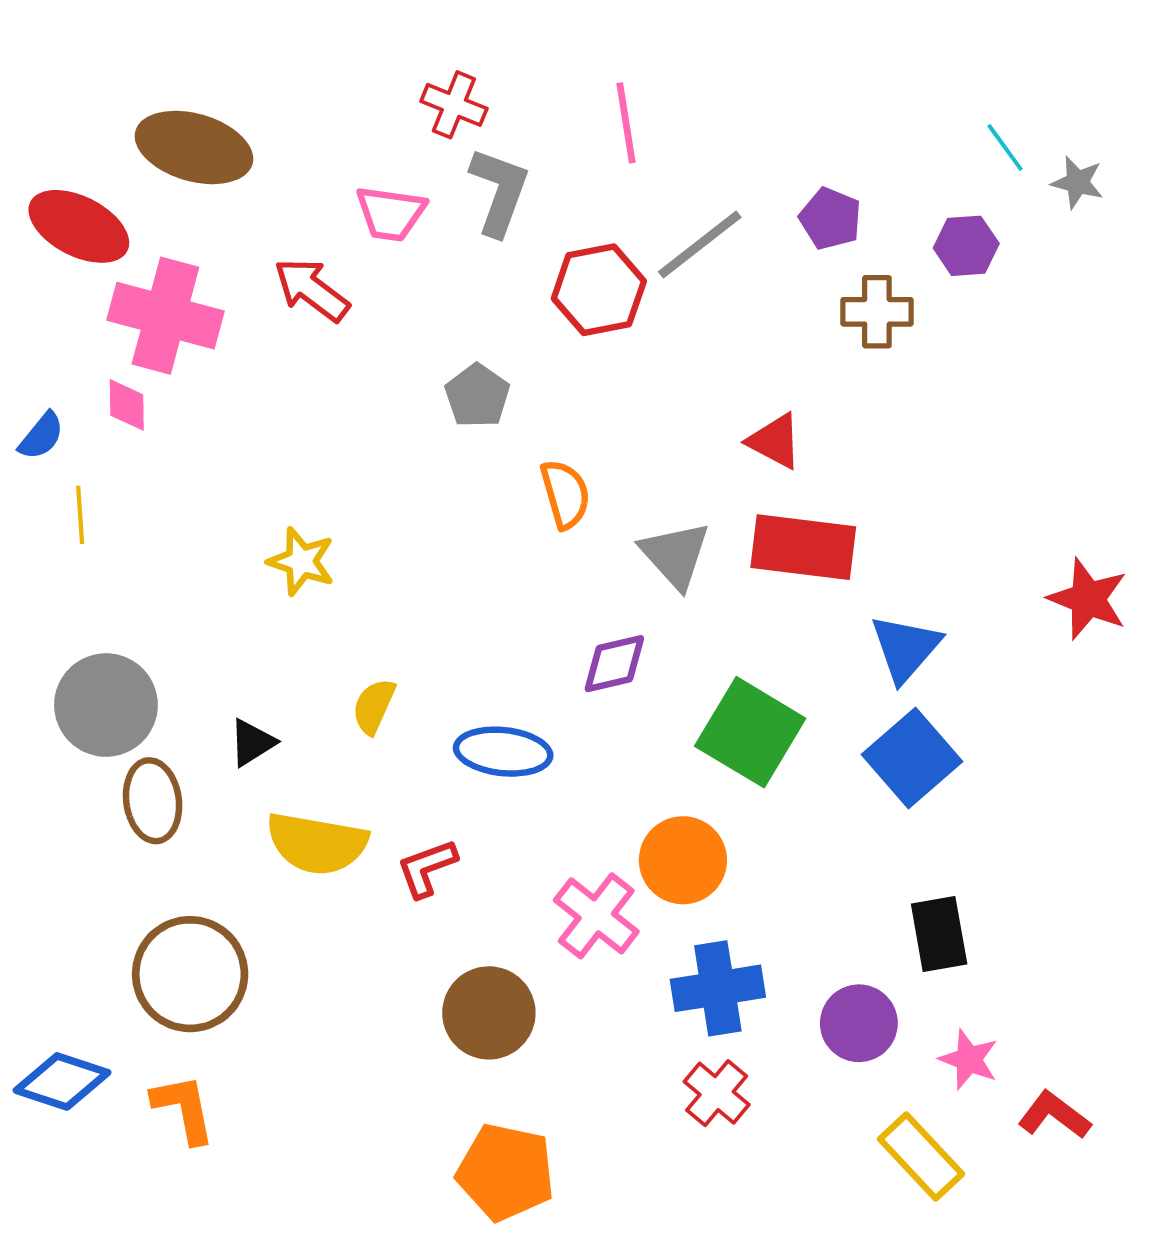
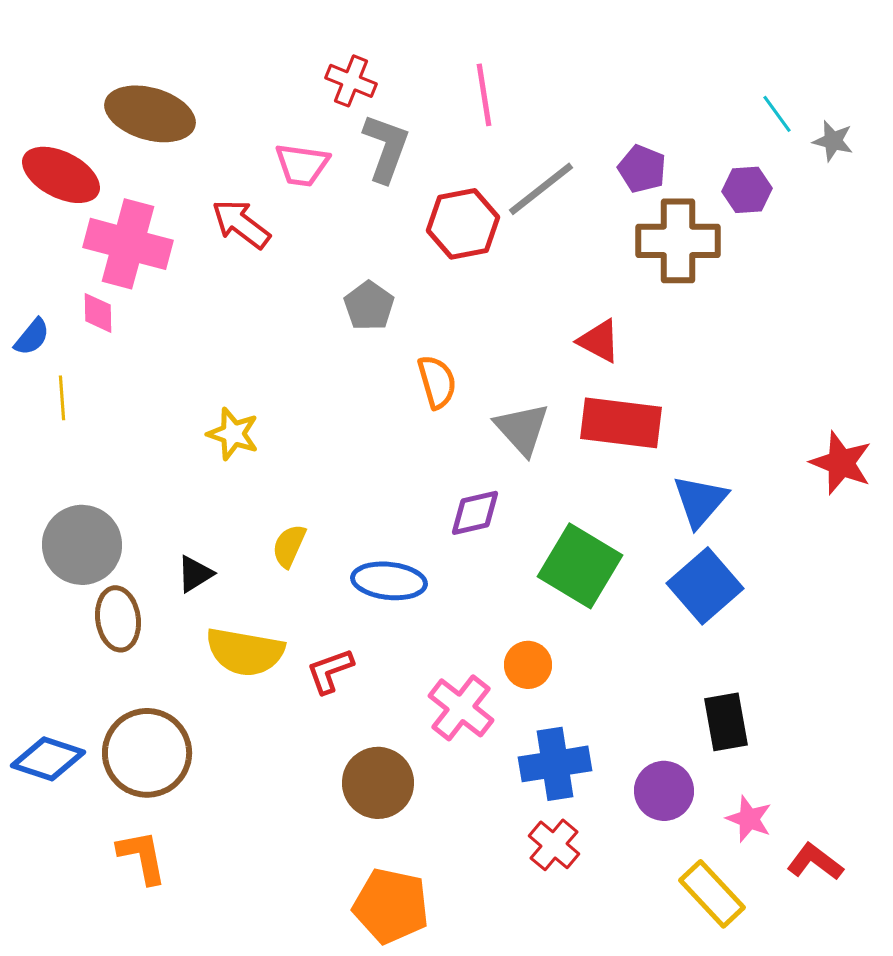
brown cross: (877, 312) -> (678, 241), size x1.5
orange circle: (683, 860) -> (528, 665), size x0.7
blue diamond: (62, 1081) -> (48, 759), moved

